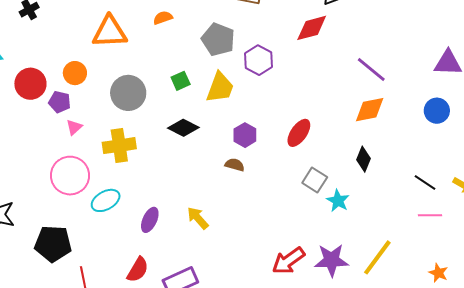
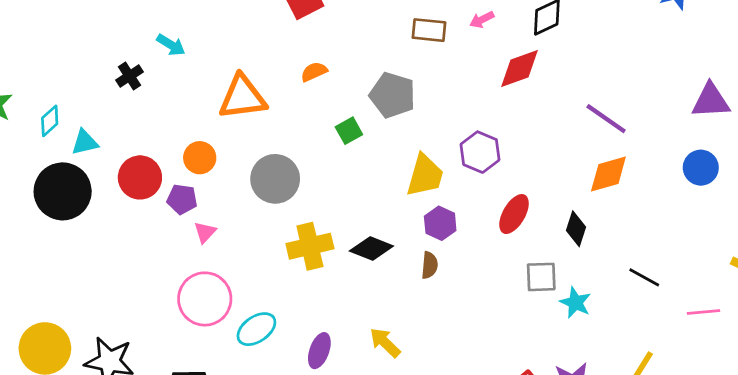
purple hexagon: (258, 60) -> (480, 152), moved
green square: (181, 81) -> (349, 131), moved
yellow trapezoid: (220, 87) -> (425, 175), moved
black diamond: (183, 128) -> (371, 248), moved
yellow cross: (119, 146) -> (310, 246), moved
black diamond: (364, 159) -> (576, 229), moved
brown semicircle: (235, 165) -> (430, 265), turned 84
gray square: (315, 180) -> (541, 277), turned -30
black line: (425, 182) -> (644, 277), moved

